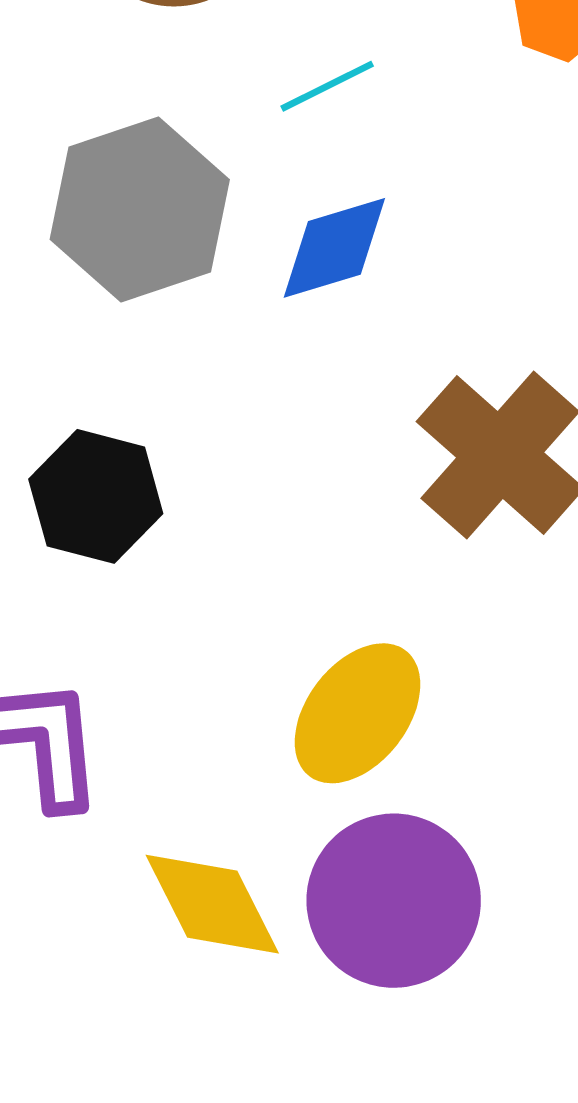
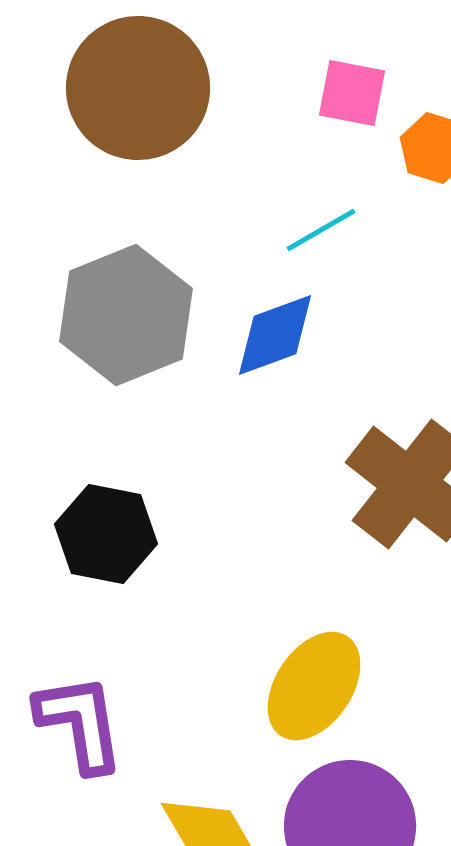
cyan line: (327, 86) -> (321, 230), moved

